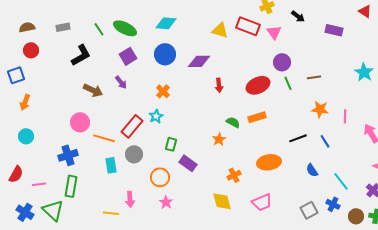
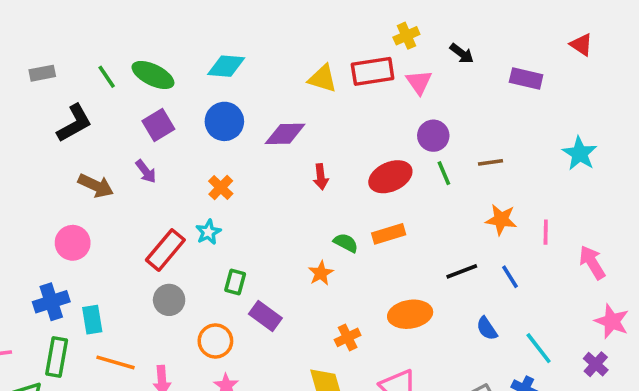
red rectangle: (248, 26) -> (373, 71), turned -30
orange line: (104, 138) -> (115, 362), moved
cyan rectangle: (111, 165) -> (92, 320), moved

